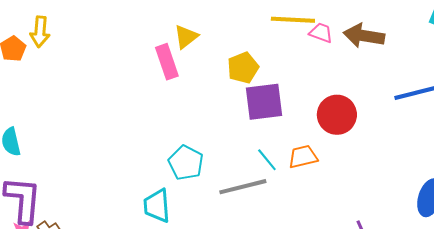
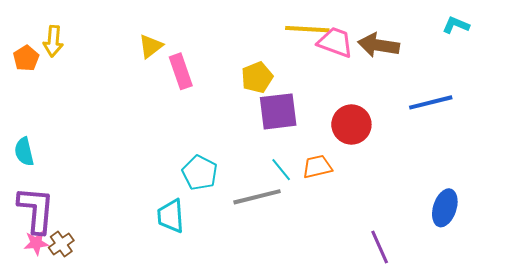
pink trapezoid: (321, 33) -> (335, 42), size x1.5
yellow triangle: (186, 37) -> (151, 46), moved

